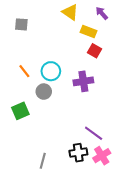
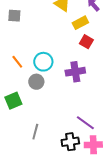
yellow rectangle: (88, 32) -> (80, 23), turned -49
pink cross: (102, 156) -> (93, 145), turned 30
gray line: (43, 161) -> (35, 132), moved

